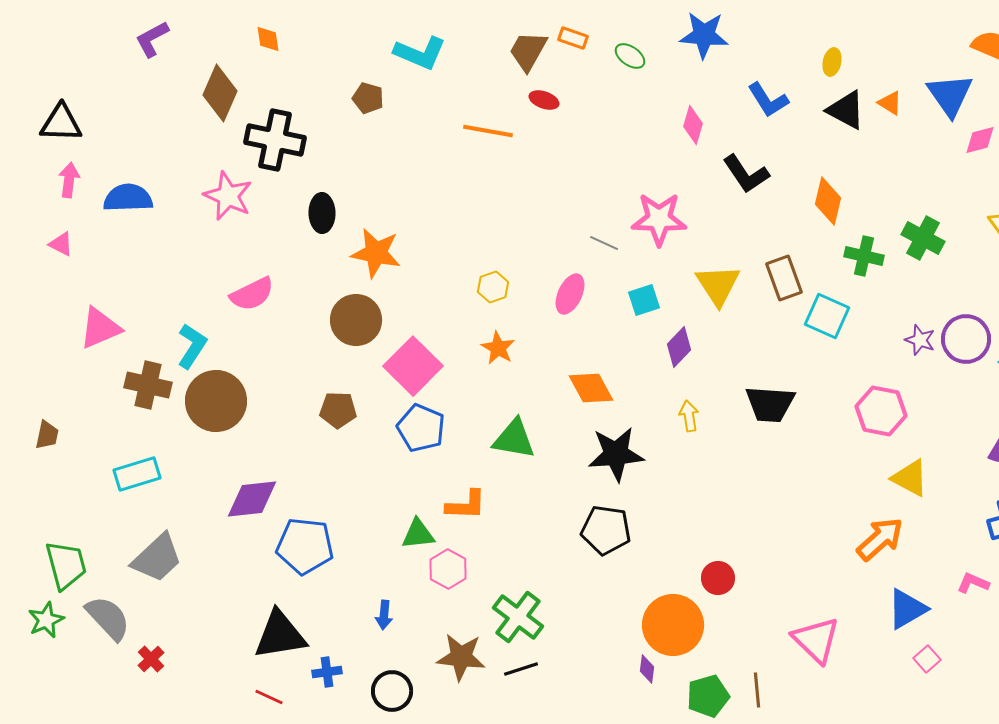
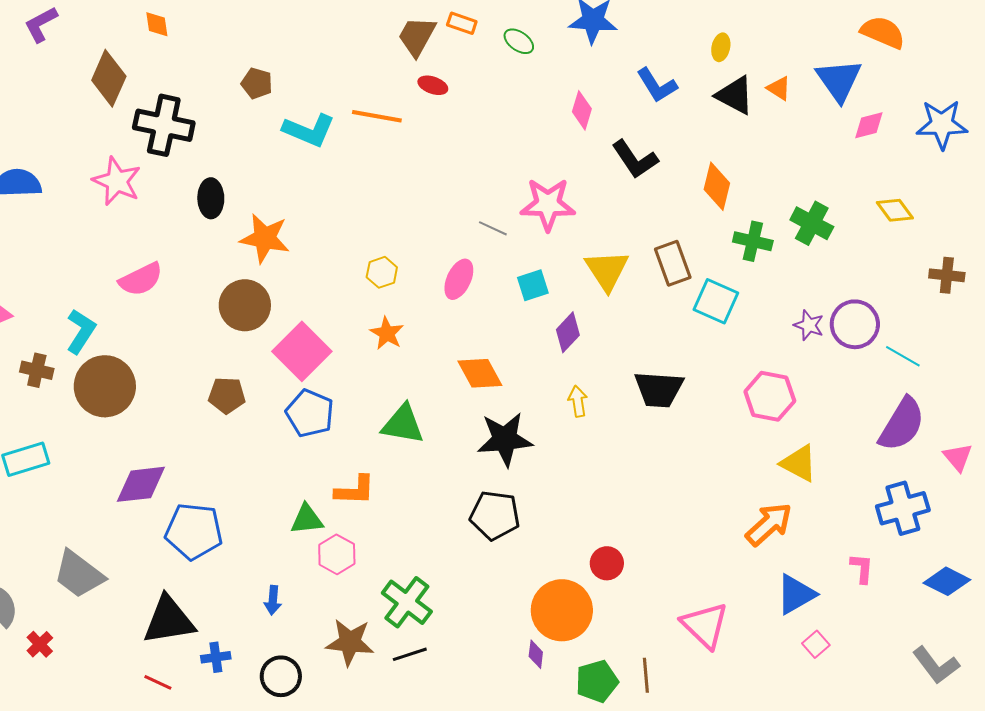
cyan L-shape: (420, 53) -> (309, 130), moved
brown cross: (148, 385) -> (37, 370), size x0.7
gray trapezoid: (157, 558) -> (79, 574), moved, turned 80
pink L-shape: (973, 583) -> (862, 568), turned 72

